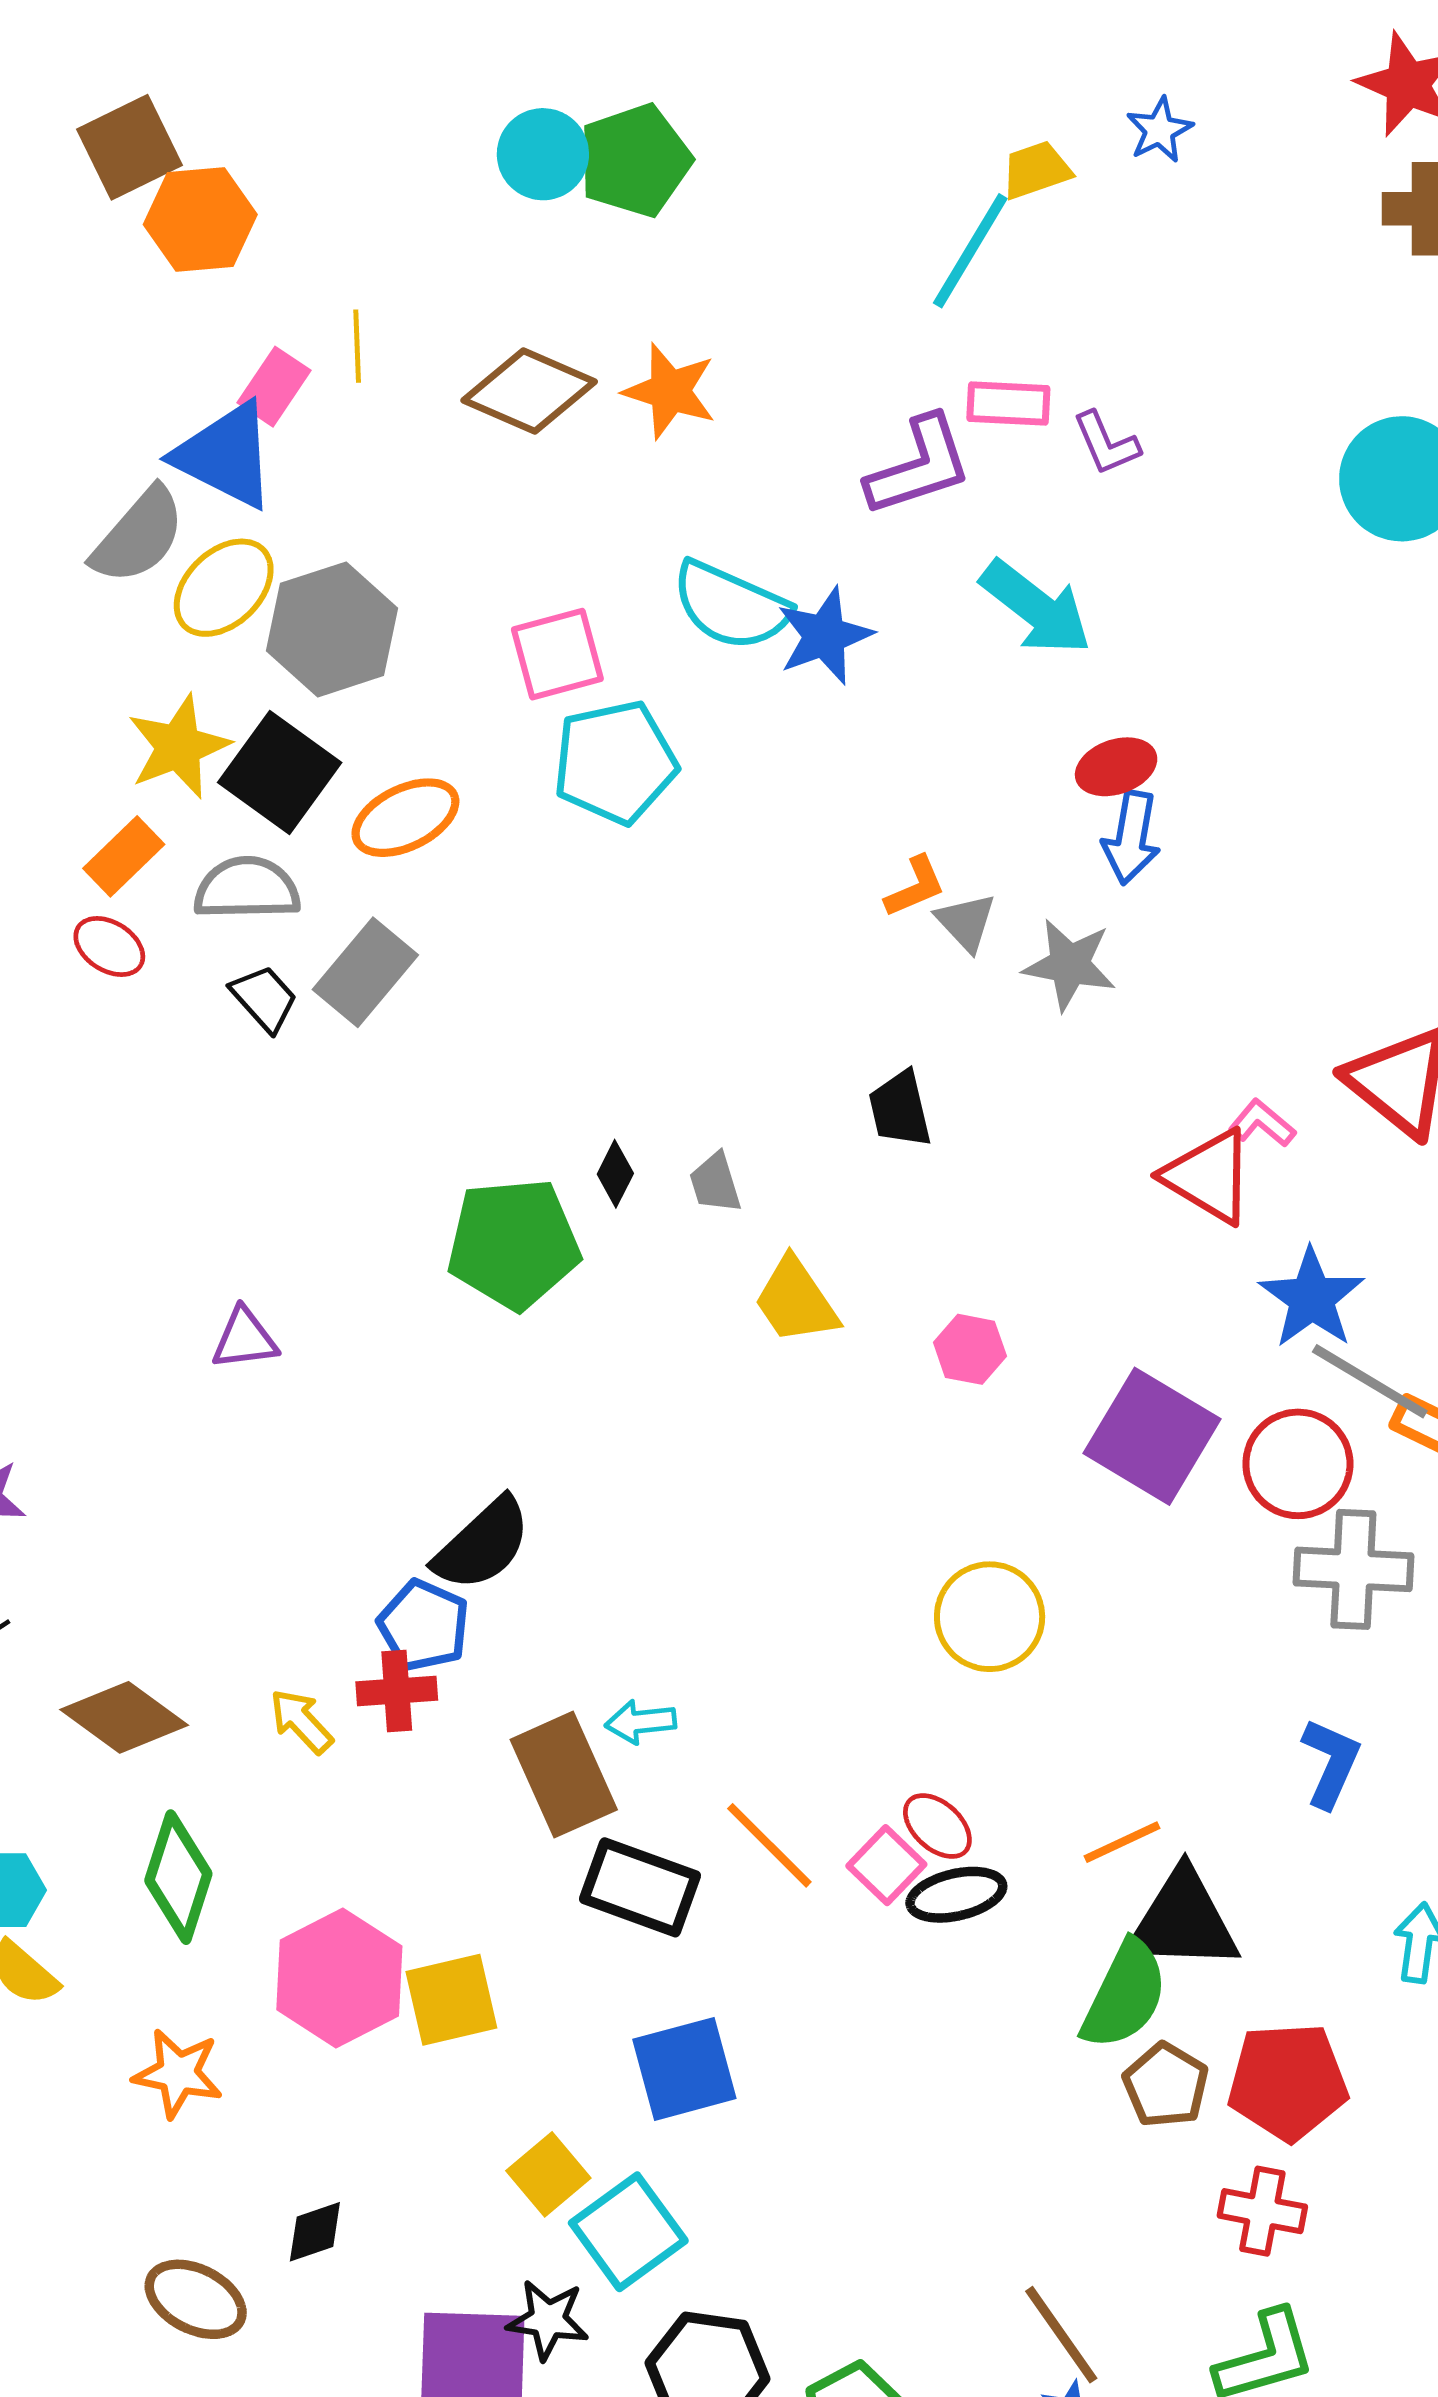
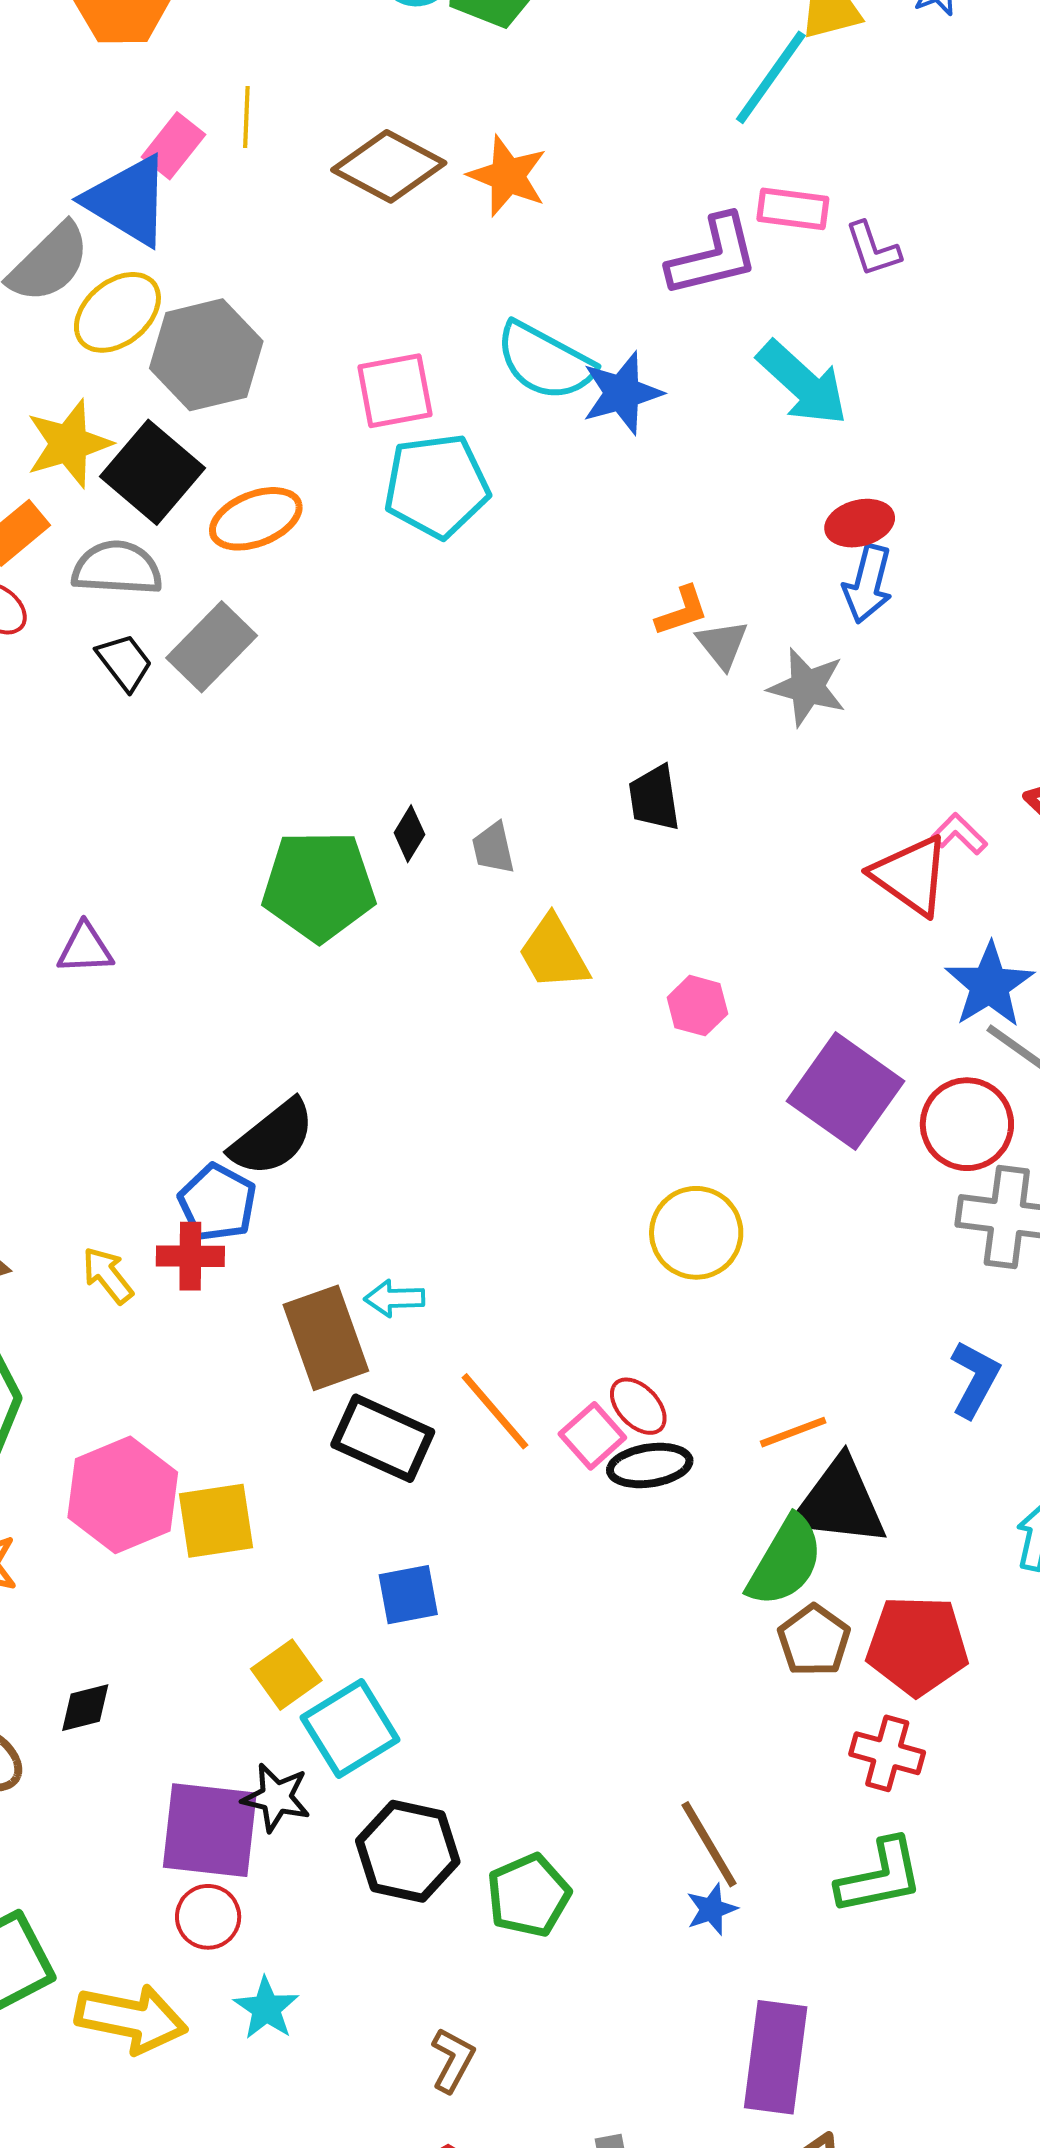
blue square: (684, 2069) -> (408, 1595), size x0.7

